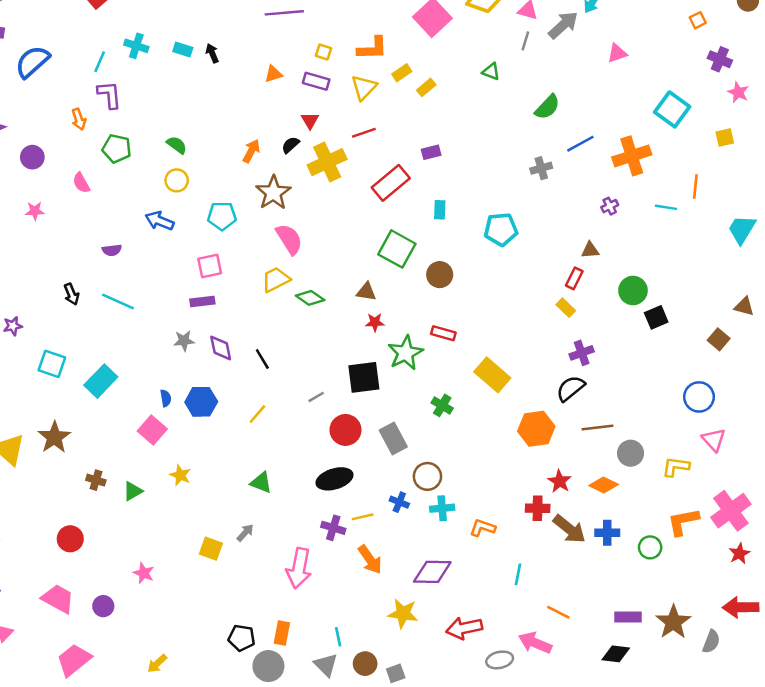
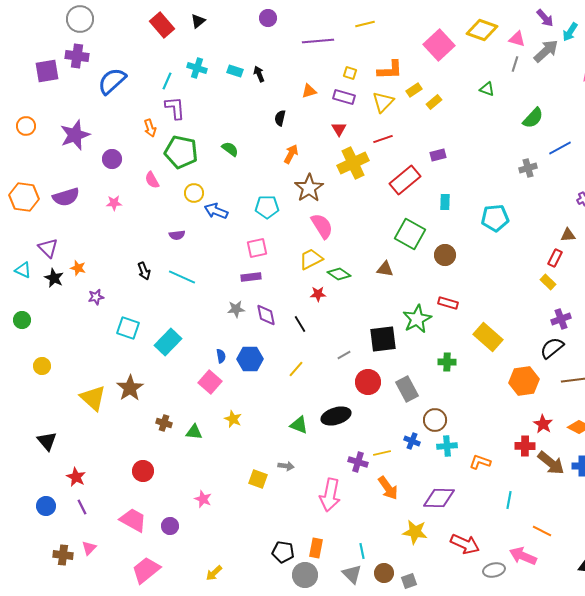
black semicircle: (290, 145) -> (280, 118), moved, turned -35
green pentagon: (117, 149) -> (181, 152), size x1.4
yellow circle: (177, 180) -> (194, 193), moved
red star: (375, 322) -> (318, 294), moved
green cross: (442, 405) -> (447, 362), turned -30
black ellipse: (334, 479) -> (336, 416), moved
green triangle: (133, 491) -> (194, 432), turned 36
gray arrow: (245, 533) -> (286, 466), turned 56
red arrow: (464, 628) -> (465, 544), turned -144

